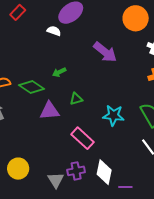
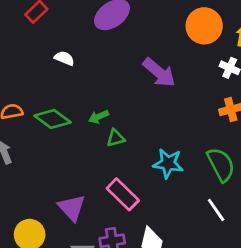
white semicircle: (54, 31) -> (64, 58), moved
green arrow: (59, 72) -> (99, 117), moved
purple triangle: (50, 111) -> (72, 208), moved, turned 50

